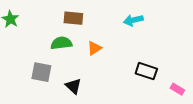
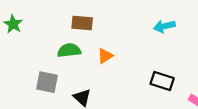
cyan arrow: (133, 20) -> (164, 26), moved

